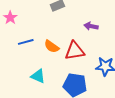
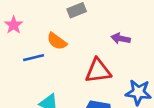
orange semicircle: (52, 46) -> (57, 41), moved

